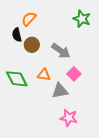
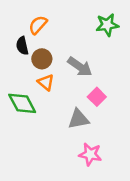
green star: (82, 19) -> (107, 25), turned -30
orange triangle: (44, 75) -> (46, 82), moved, turned 32

